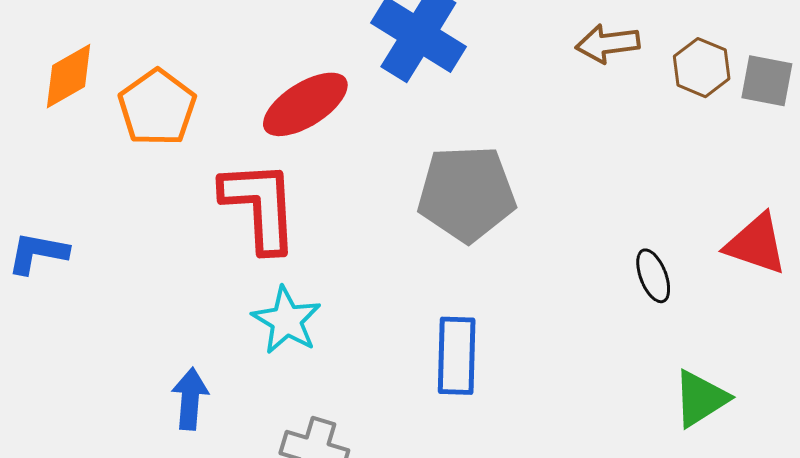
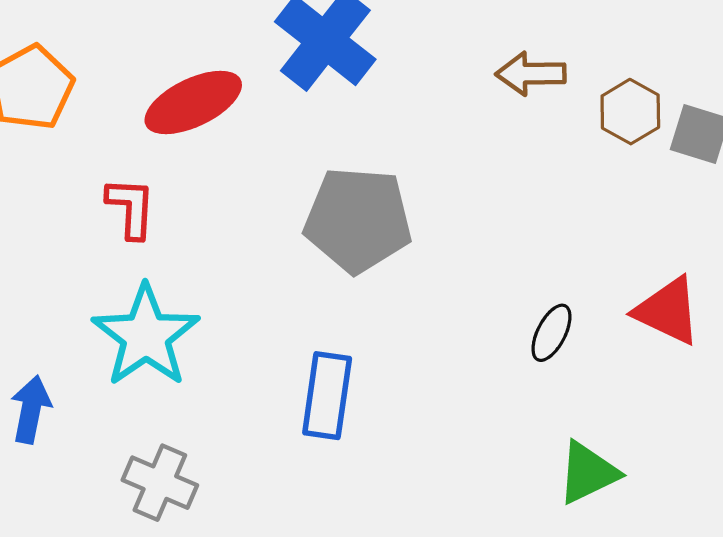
red L-shape: (260, 206) -> (131, 208), size x0.6
black ellipse: (653, 276) -> (551, 333), turned 42
cyan star: (286, 320) -> (146, 336), size x1.4

